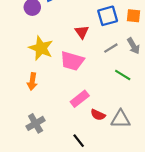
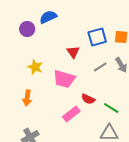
yellow star: (41, 48) -> (35, 67), size x0.7
green line: (123, 75) -> (111, 108), moved
red semicircle: (98, 115) -> (88, 99), moved

